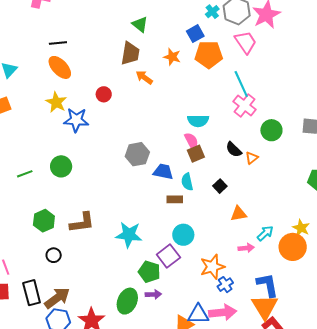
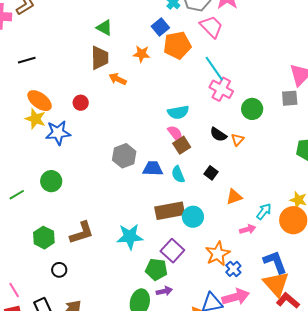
orange ellipse: (60, 67) -> (40, 101), moved
brown rectangle: (175, 199) -> (170, 211), moved, size x1.8
cyan circle: (183, 235) -> (193, 217), moved

